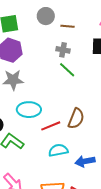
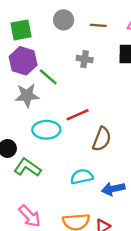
brown line: (67, 26) -> (98, 25), moved
green line: (67, 70) -> (48, 77), moved
red line: (51, 126) -> (78, 115), moved

